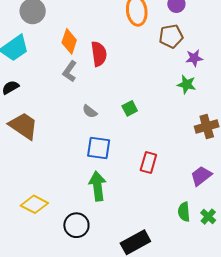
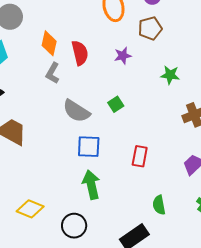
purple star: (194, 58) -> (123, 56), moved
gray semicircle: (90, 111) -> (76, 111), size x1.8
green semicircle: (184, 212) -> (159, 205), moved

